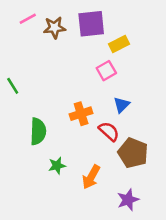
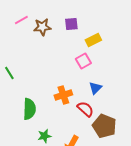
purple square: (91, 24) -> (71, 24), size x0.6

